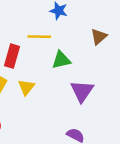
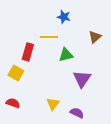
yellow triangle: (26, 87) -> (53, 104), moved

